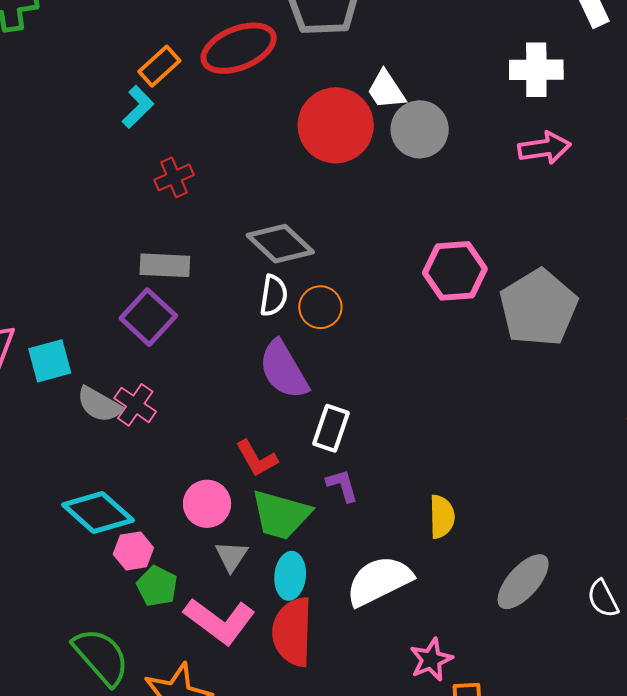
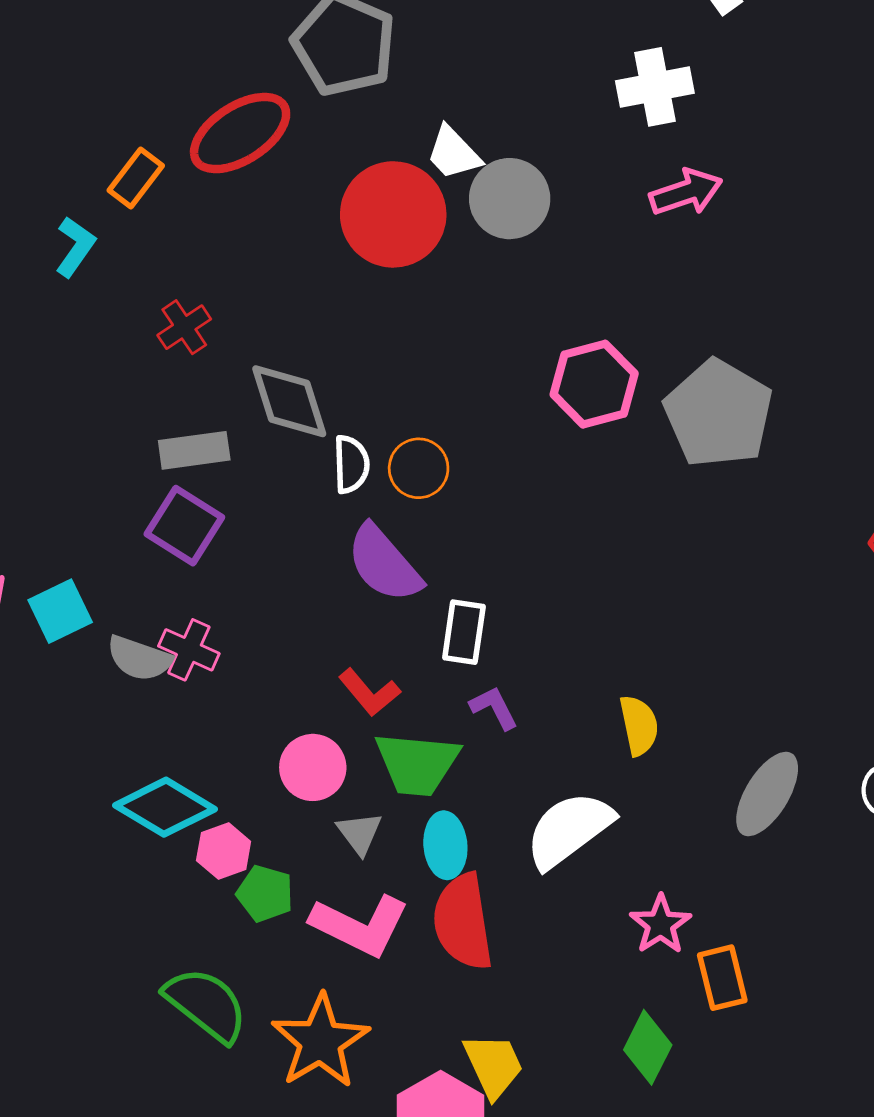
cyan L-shape: (138, 107) -> (75, 247), moved
gray diamond: (280, 244) -> (289, 401), moved, turned 40

